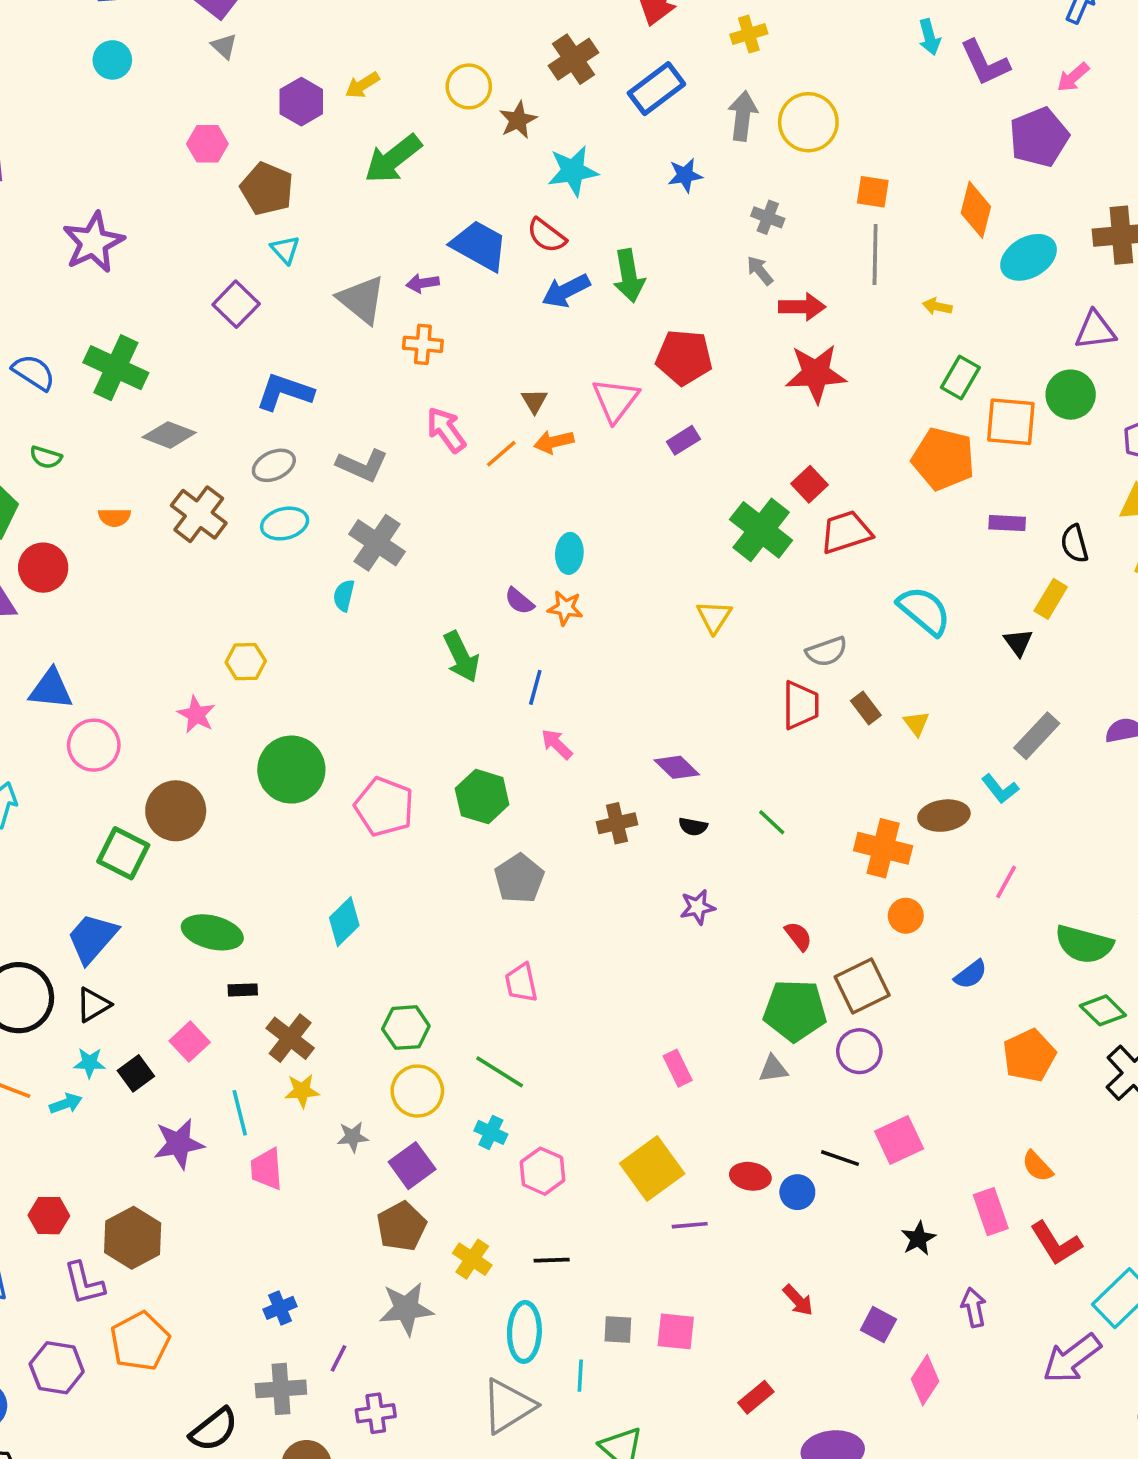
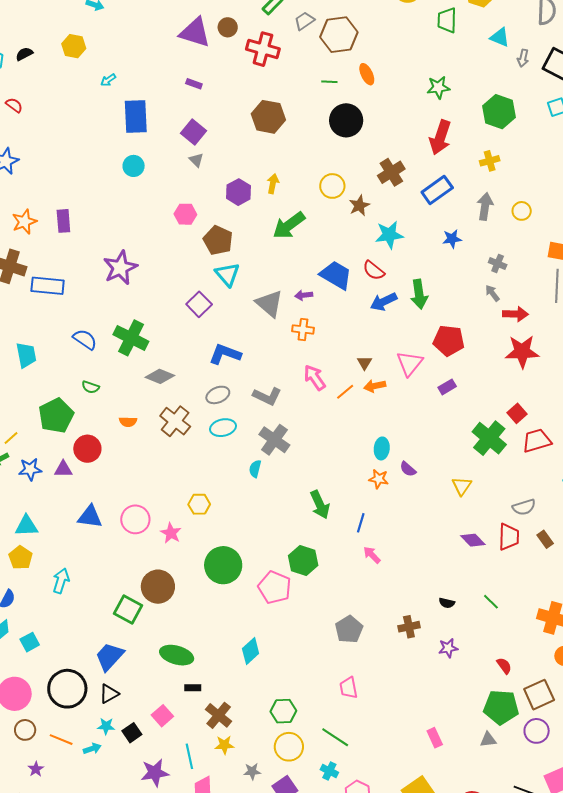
yellow arrow: (362, 85) -> (273, 184), turned 132
yellow circle: (808, 122) -> (522, 211), size x0.6
cyan triangle: (285, 250) -> (227, 274), size x1.5
purple semicircle: (519, 601) -> (408, 469), moved
pink circle: (94, 745) -> (135, 519), moved
purple diamond: (677, 767) -> (473, 540), moved
green hexagon: (482, 797) -> (303, 561), moved
brown cross: (617, 823) -> (409, 627), moved

